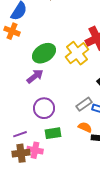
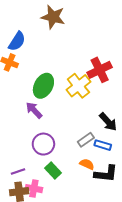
green ellipse: (44, 53) -> (43, 86), turned -30
purple arrow: (35, 76) -> (34, 110), turned -96
green rectangle: (53, 133) -> (53, 171), turned 56

